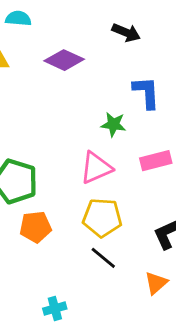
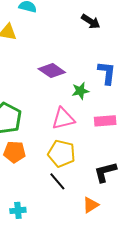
black arrow: (126, 32) -> (91, 21), moved
purple diamond: (64, 60) -> (52, 71), moved
green star: (113, 124) -> (80, 91), turned -30

